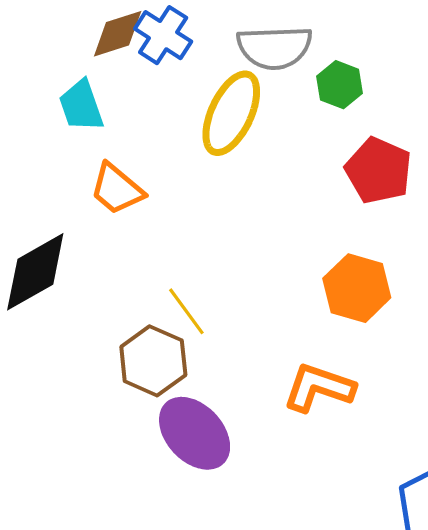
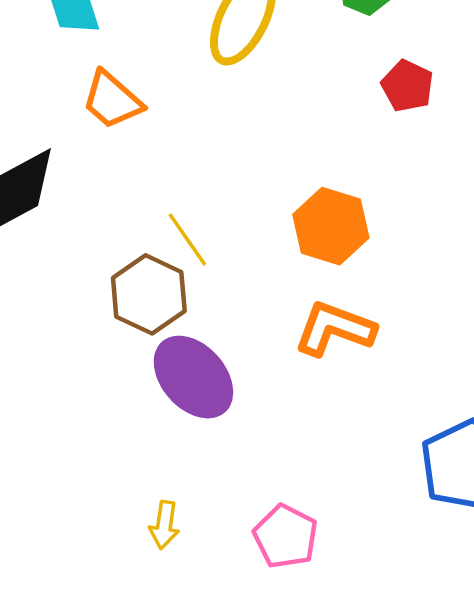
red pentagon: (378, 171) -> (407, 86), size x0.7
orange hexagon: (357, 288) -> (331, 226), moved

